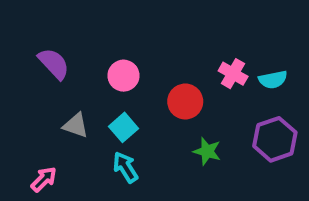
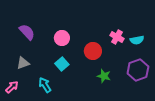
gray triangle: (76, 125) -> (23, 63), moved, turned -40
cyan arrow: (125, 167) -> (45, 85), moved
pink arrow: (44, 179) -> (12, 87), moved

